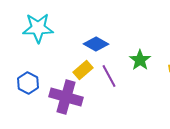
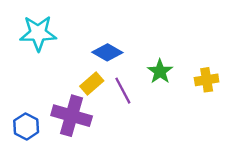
blue hexagon: (28, 83) -> (26, 126), moved

